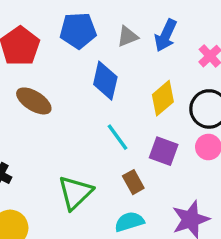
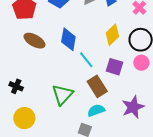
blue diamond: (105, 81) -> (68, 39), moved
brown rectangle: (133, 182) -> (97, 86), size x1.5

